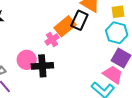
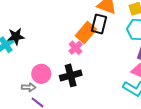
pink circle: (27, 60) -> (41, 74), moved

